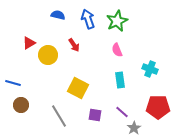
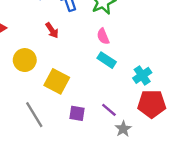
yellow circle: (48, 55) -> (25, 60), moved
cyan cross: (150, 69) -> (142, 75), moved, turned 35
cyan rectangle: (120, 80) -> (107, 60), moved, turned -49

